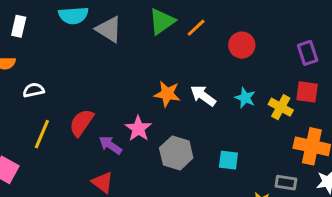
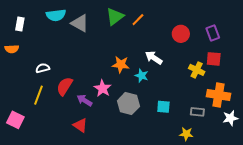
red circle: (242, 45) -> (181, 34), moved
white semicircle: (34, 90) -> (43, 68), moved
white arrow: (203, 96) -> (154, 58), moved
cyan star: (245, 98) -> (142, 76), moved
gray rectangle: (286, 183) -> (197, 112), moved

